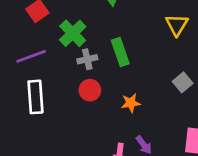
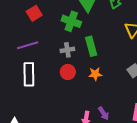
green cross: (73, 33) -> (71, 21), moved, turned -30
orange star: (131, 103) -> (95, 74), moved

